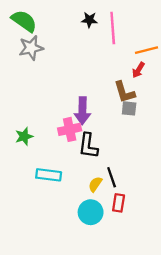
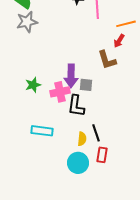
gray square: (129, 108) -> (86, 85), moved
green star: (24, 136) -> (33, 85), moved
yellow semicircle: (95, 184) -> (82, 139), turned 152

